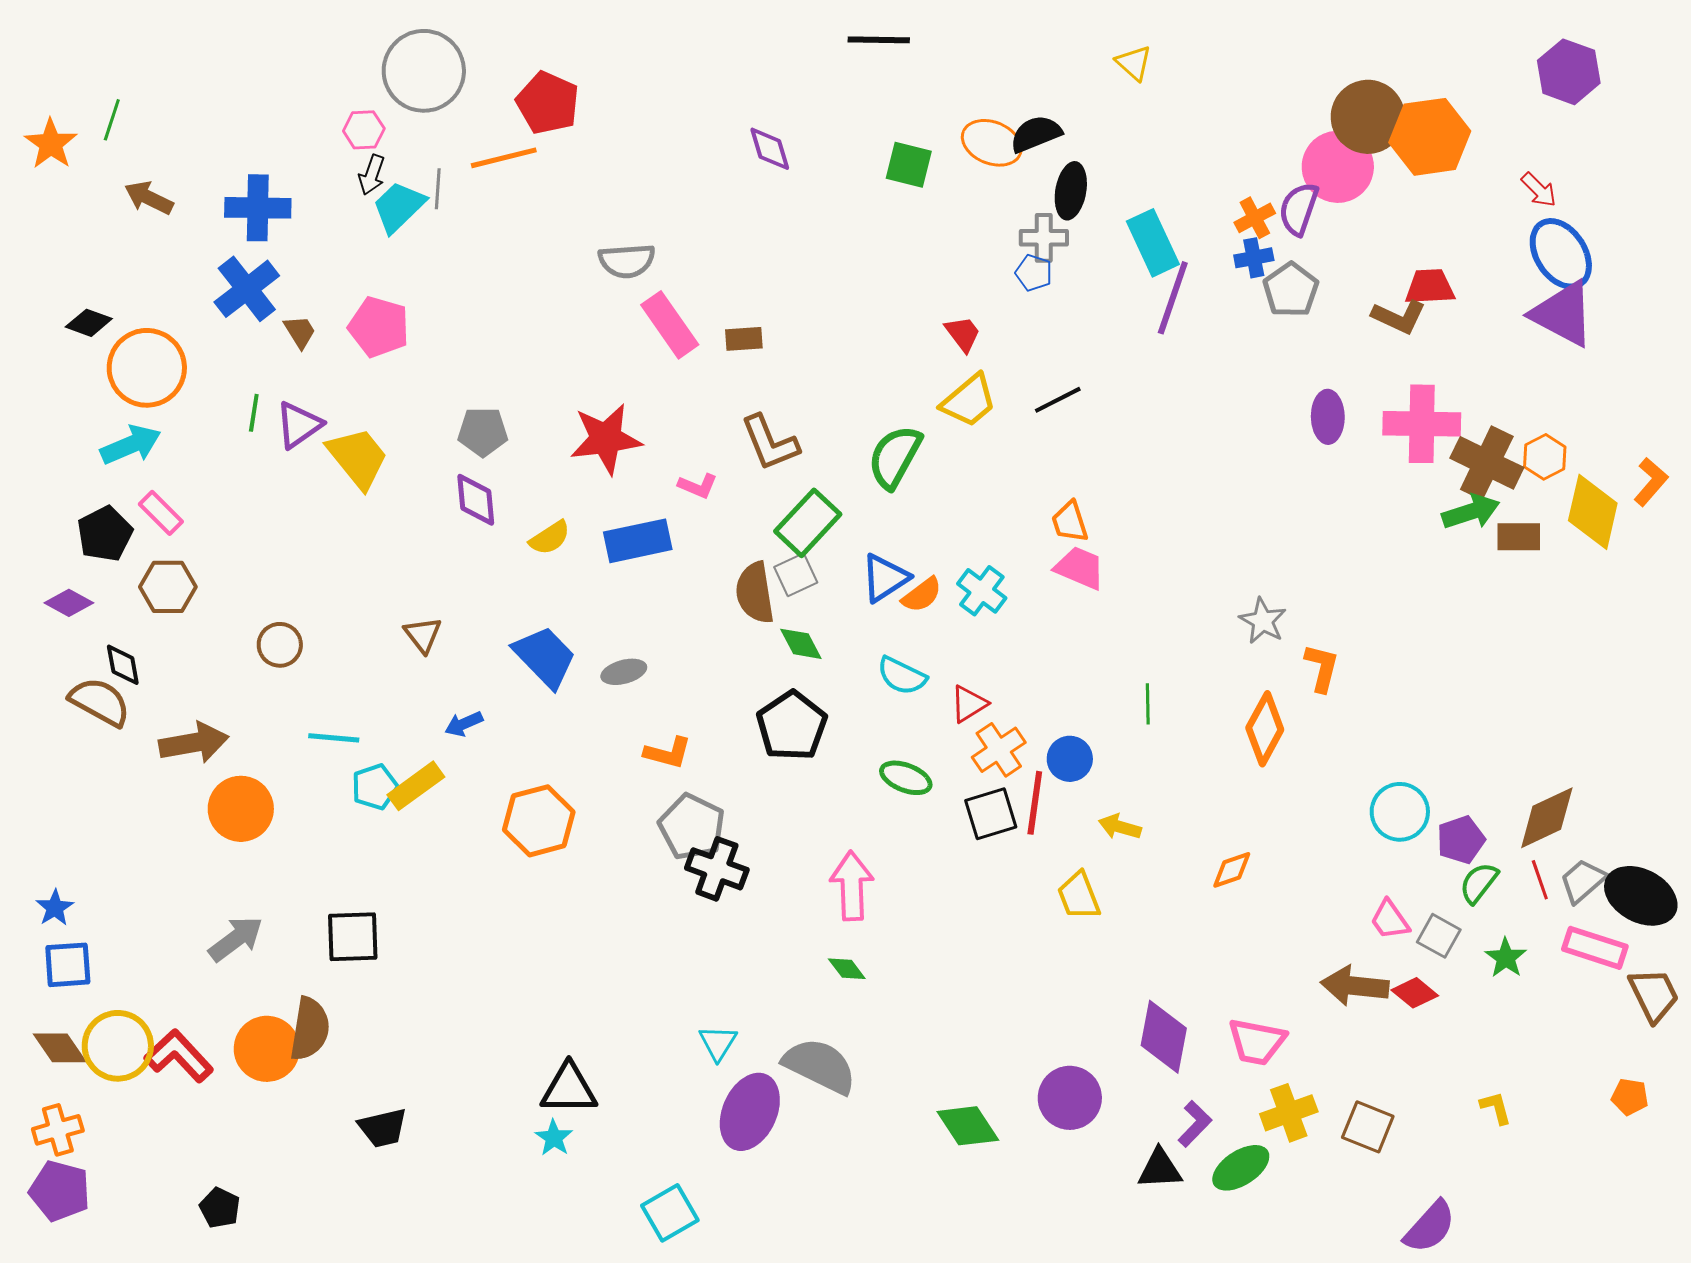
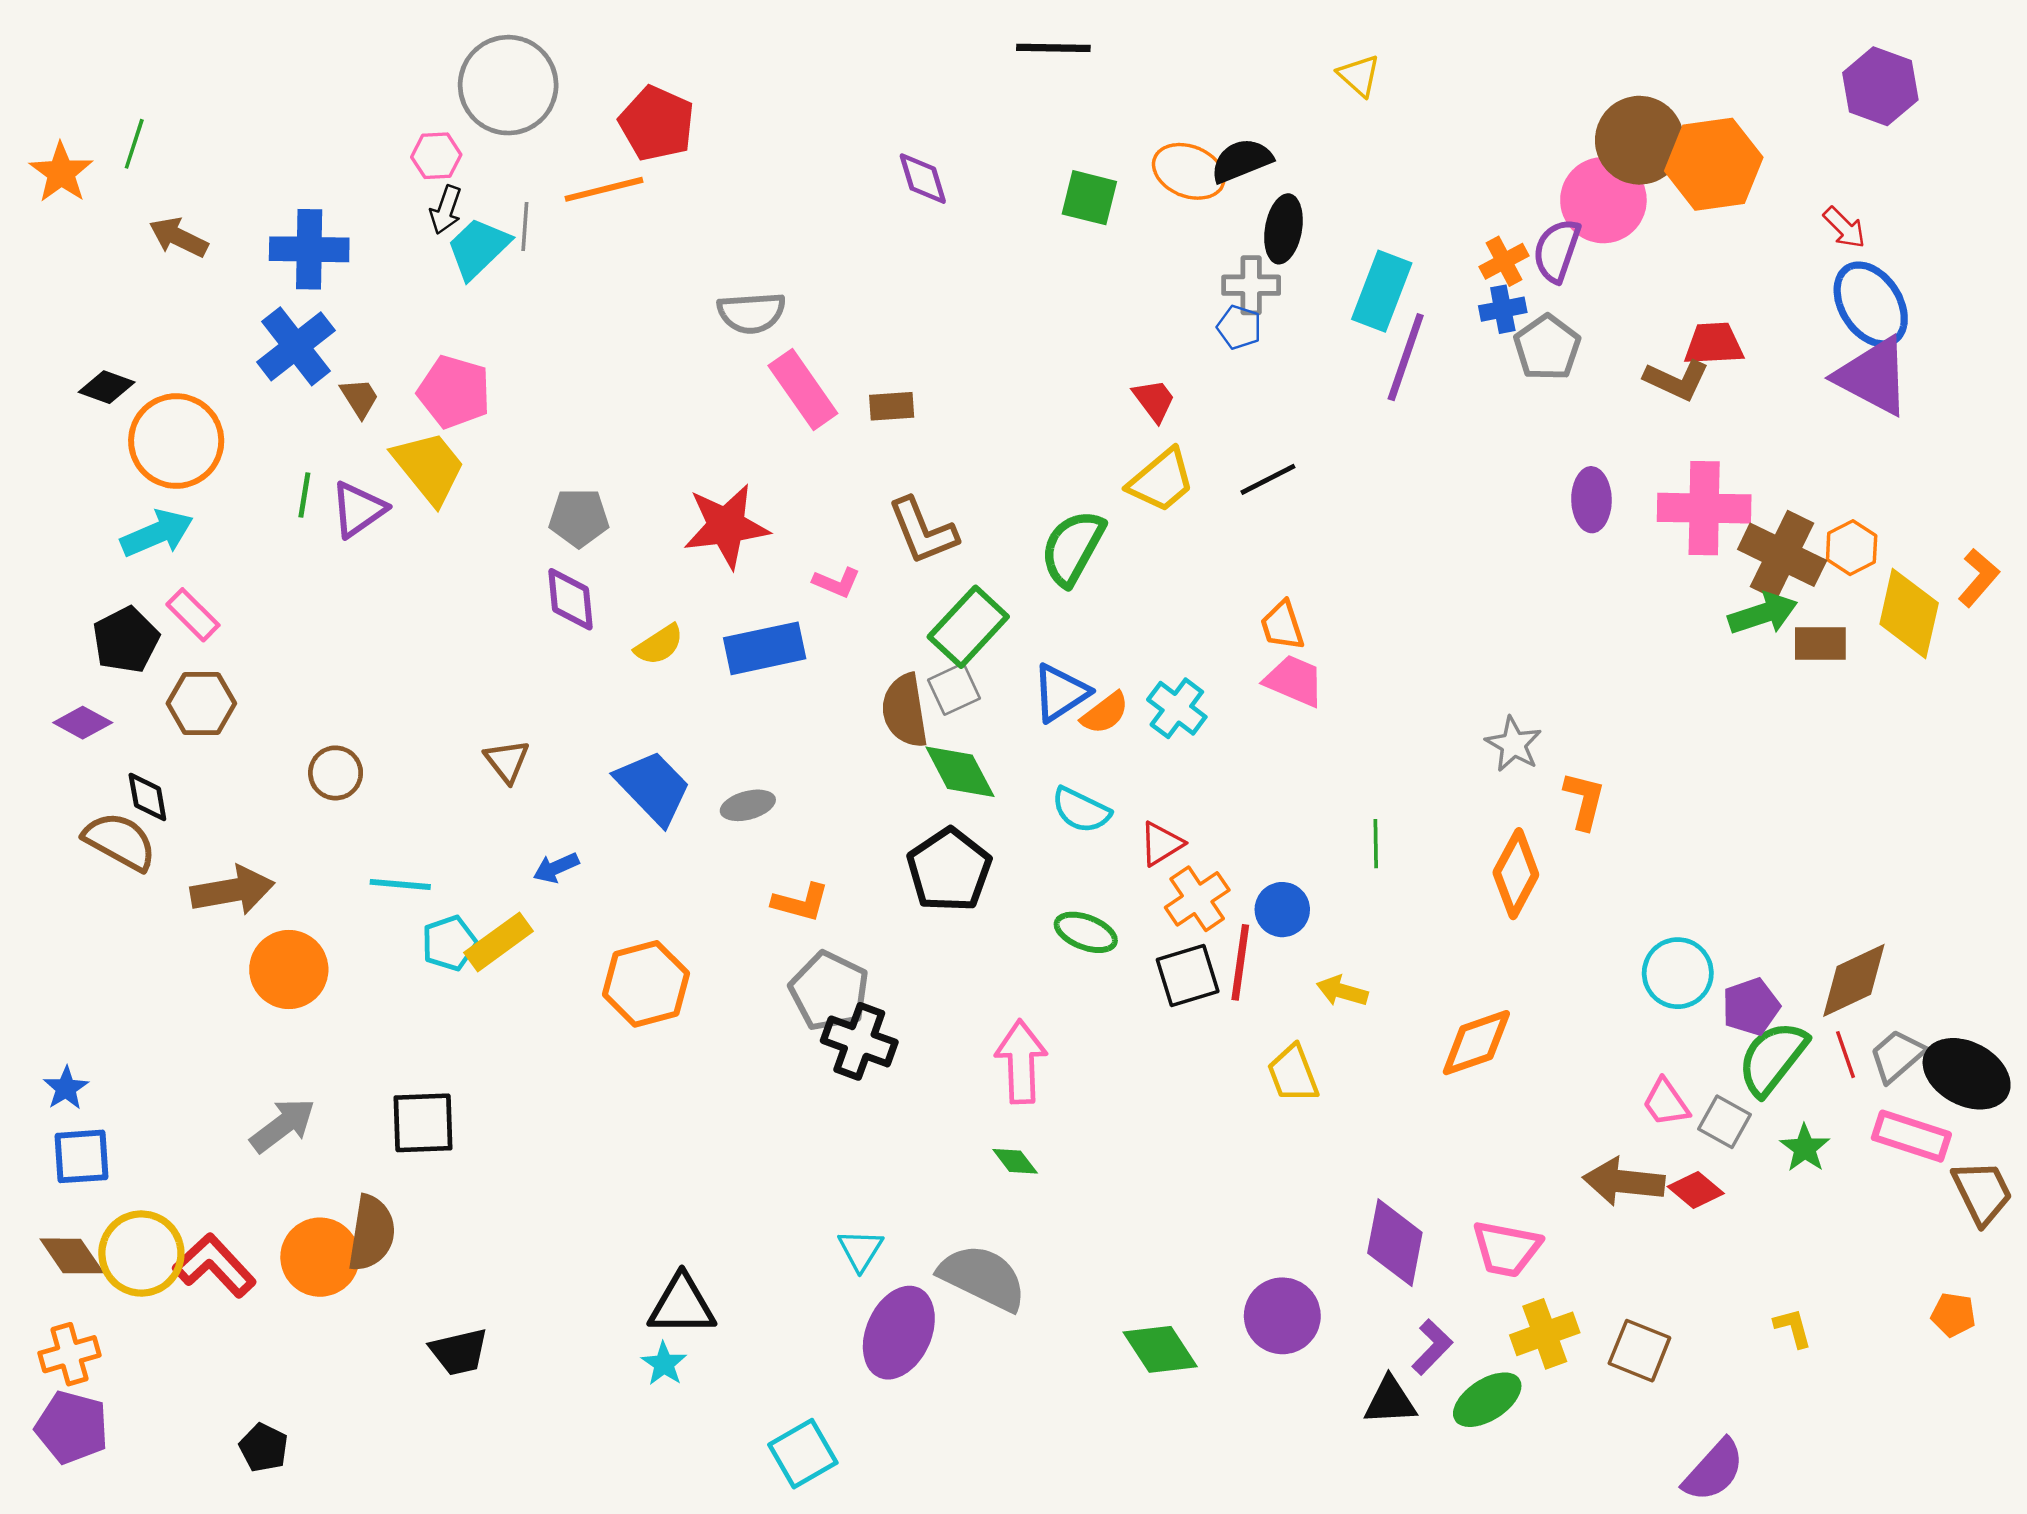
cyan rectangle: (1153, 243) -> (1382, 291), turned 46
yellow trapezoid: (358, 458) -> (429, 467), moved
green diamond: (801, 644) -> (960, 772), size x1.4
orange diamond: (1232, 870) -> (1476, 1043), size x1.5
green semicircle: (1479, 883) -> (1772, 1058), size x1.5

